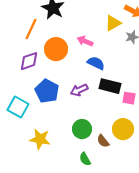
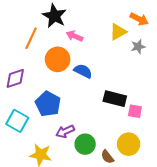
pink arrow: (85, 41) -> (75, 36), moved
purple diamond: (29, 61) -> (15, 78), moved
blue semicircle: (96, 63) -> (83, 71), moved
purple arrow: (79, 90) -> (65, 131), moved

